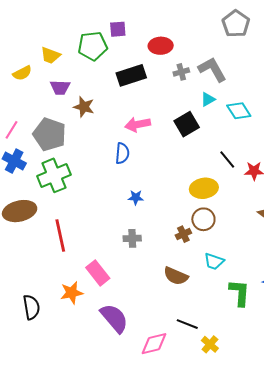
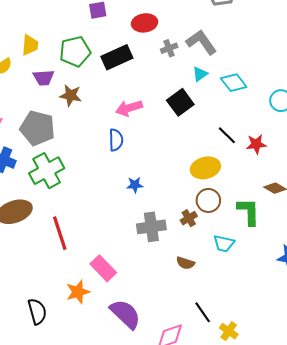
green pentagon: (93, 46) -> (75, 52), moved
yellow trapezoid: (50, 55) -> (30, 45), turned -100
gray cross: (132, 238) -> (151, 227), moved, size x1.5
brown semicircle: (176, 276) -> (185, 263), size x0.7
green L-shape: (240, 293) -> (249, 212), moved
black line: (187, 324) -> (203, 312), turned 40

